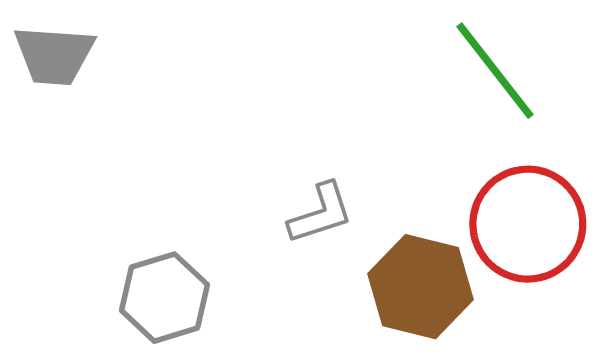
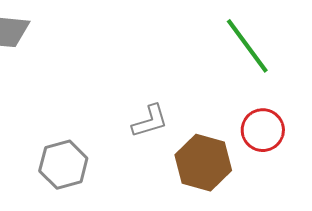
red circle: (528, 224) -> (263, 130), size x0.7

